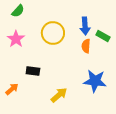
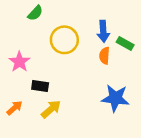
green semicircle: (18, 11) -> (35, 13), moved
pink star: (16, 39) -> (19, 62), moved
yellow arrow: (59, 95) -> (51, 109), moved

